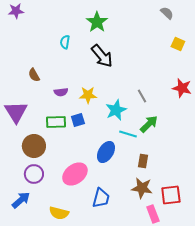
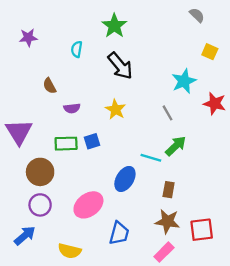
purple star: (16, 11) -> (28, 38), moved
brown semicircle: (34, 75) -> (50, 86), moved
yellow star: (88, 95) -> (116, 109), moved, turned 30
cyan star: (116, 110) -> (184, 81), moved
pink rectangle: (153, 214) -> (164, 252), moved, turned 66

